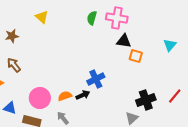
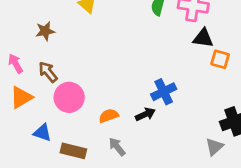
orange semicircle: (65, 96) -> (109, 116), moved
pink circle: (40, 98) -> (69, 97), moved

